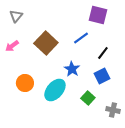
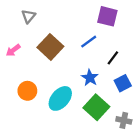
gray triangle: (16, 16) -> (28, 16), moved
blue star: (72, 69) -> (90, 78), moved
blue square: (102, 76) -> (123, 83), moved
green square: (88, 98) -> (96, 107), size x1.6

